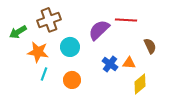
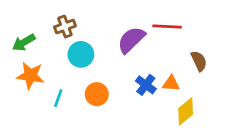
brown cross: (49, 20) -> (65, 27), size x0.7
cyan circle: (70, 47) -> (81, 54), moved
orange star: (38, 52) -> (30, 76), moved
orange circle: (72, 80) -> (97, 94), moved

